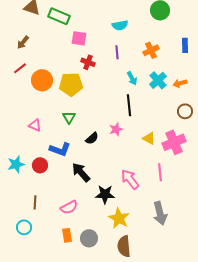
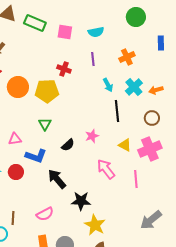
pink square: (79, 38) -> (65, 32), moved
blue rectangle: (185, 45) -> (161, 43), moved
black line: (129, 105) -> (117, 111), moved
brown circle: (185, 111) -> (152, 118), moved
pink triangle: (35, 125) -> (15, 139), moved, turned -32
pink arrow: (130, 179) -> (106, 169), moved
brown line: (35, 202) -> (13, 218), moved
gray arrow: (160, 213) -> (151, 220), moved, turned 65

